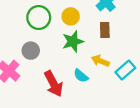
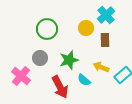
yellow circle: (71, 16) -> (86, 28), moved
green star: (73, 41) -> (69, 60), moved

